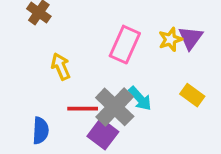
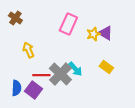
purple triangle: (191, 38) -> (105, 33), turned -35
pink rectangle: (125, 45) -> (68, 24), moved
purple square: (103, 134) -> (33, 90), moved

